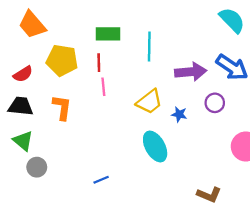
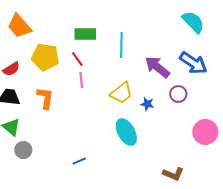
red line: (99, 63) -> (77, 59), turned -35
purple arrow: (191, 72) -> (157, 67), turned -136

